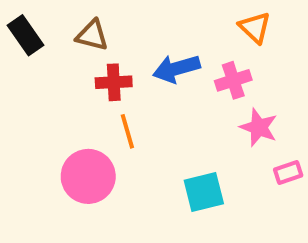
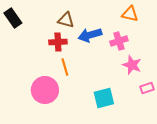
orange triangle: (255, 27) -> (130, 14), turned -30
brown triangle: (92, 35) -> (66, 20), moved

